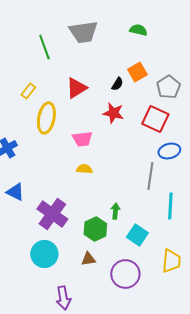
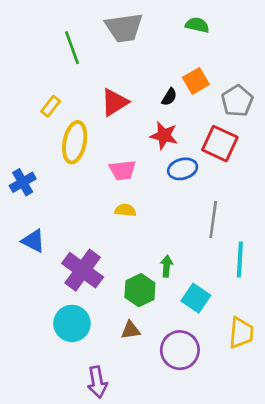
blue ellipse: (169, 151) -> (183, 169), moved

